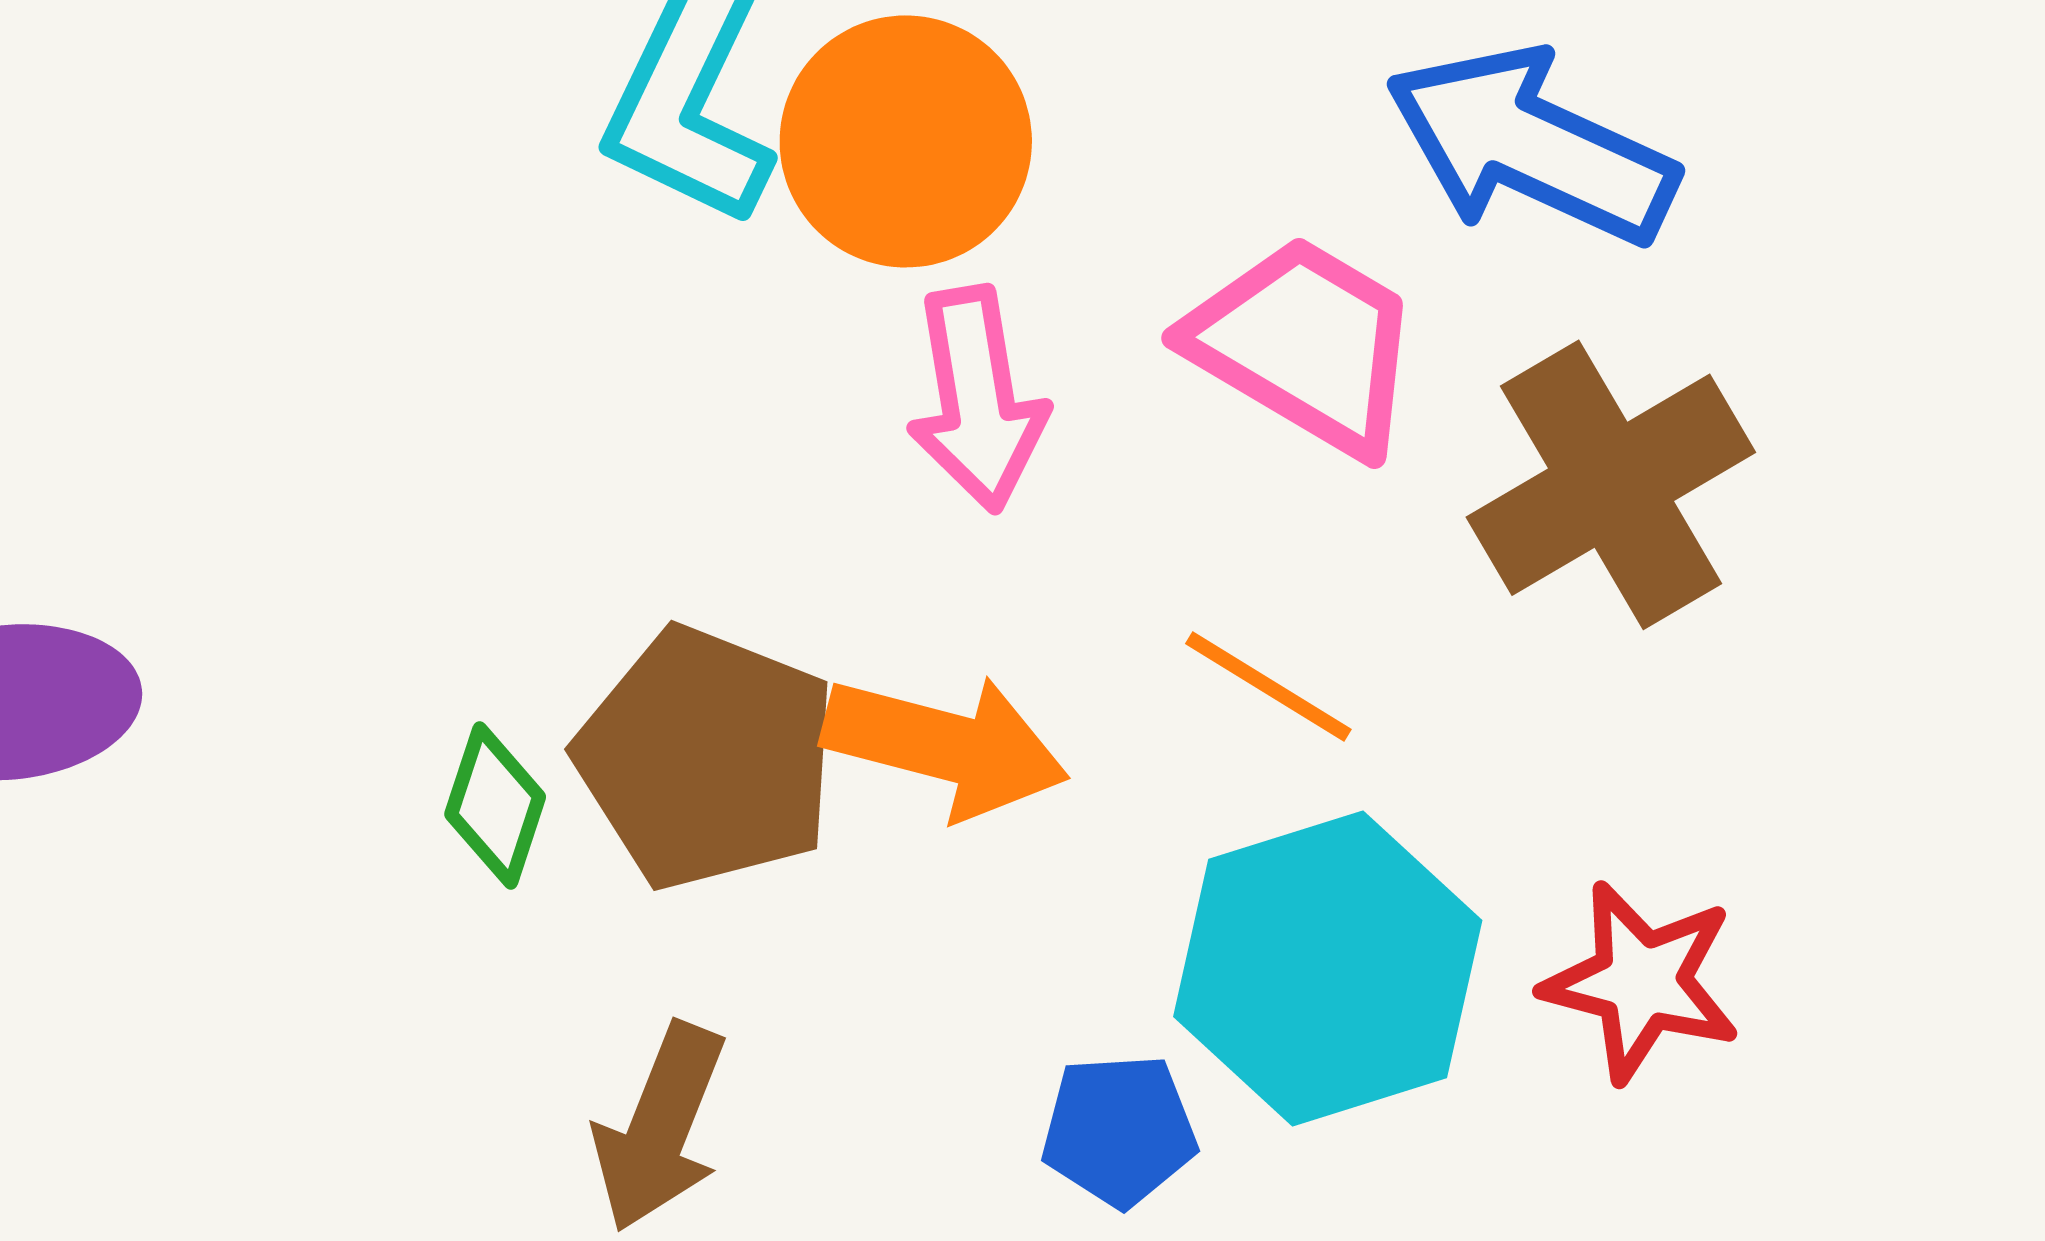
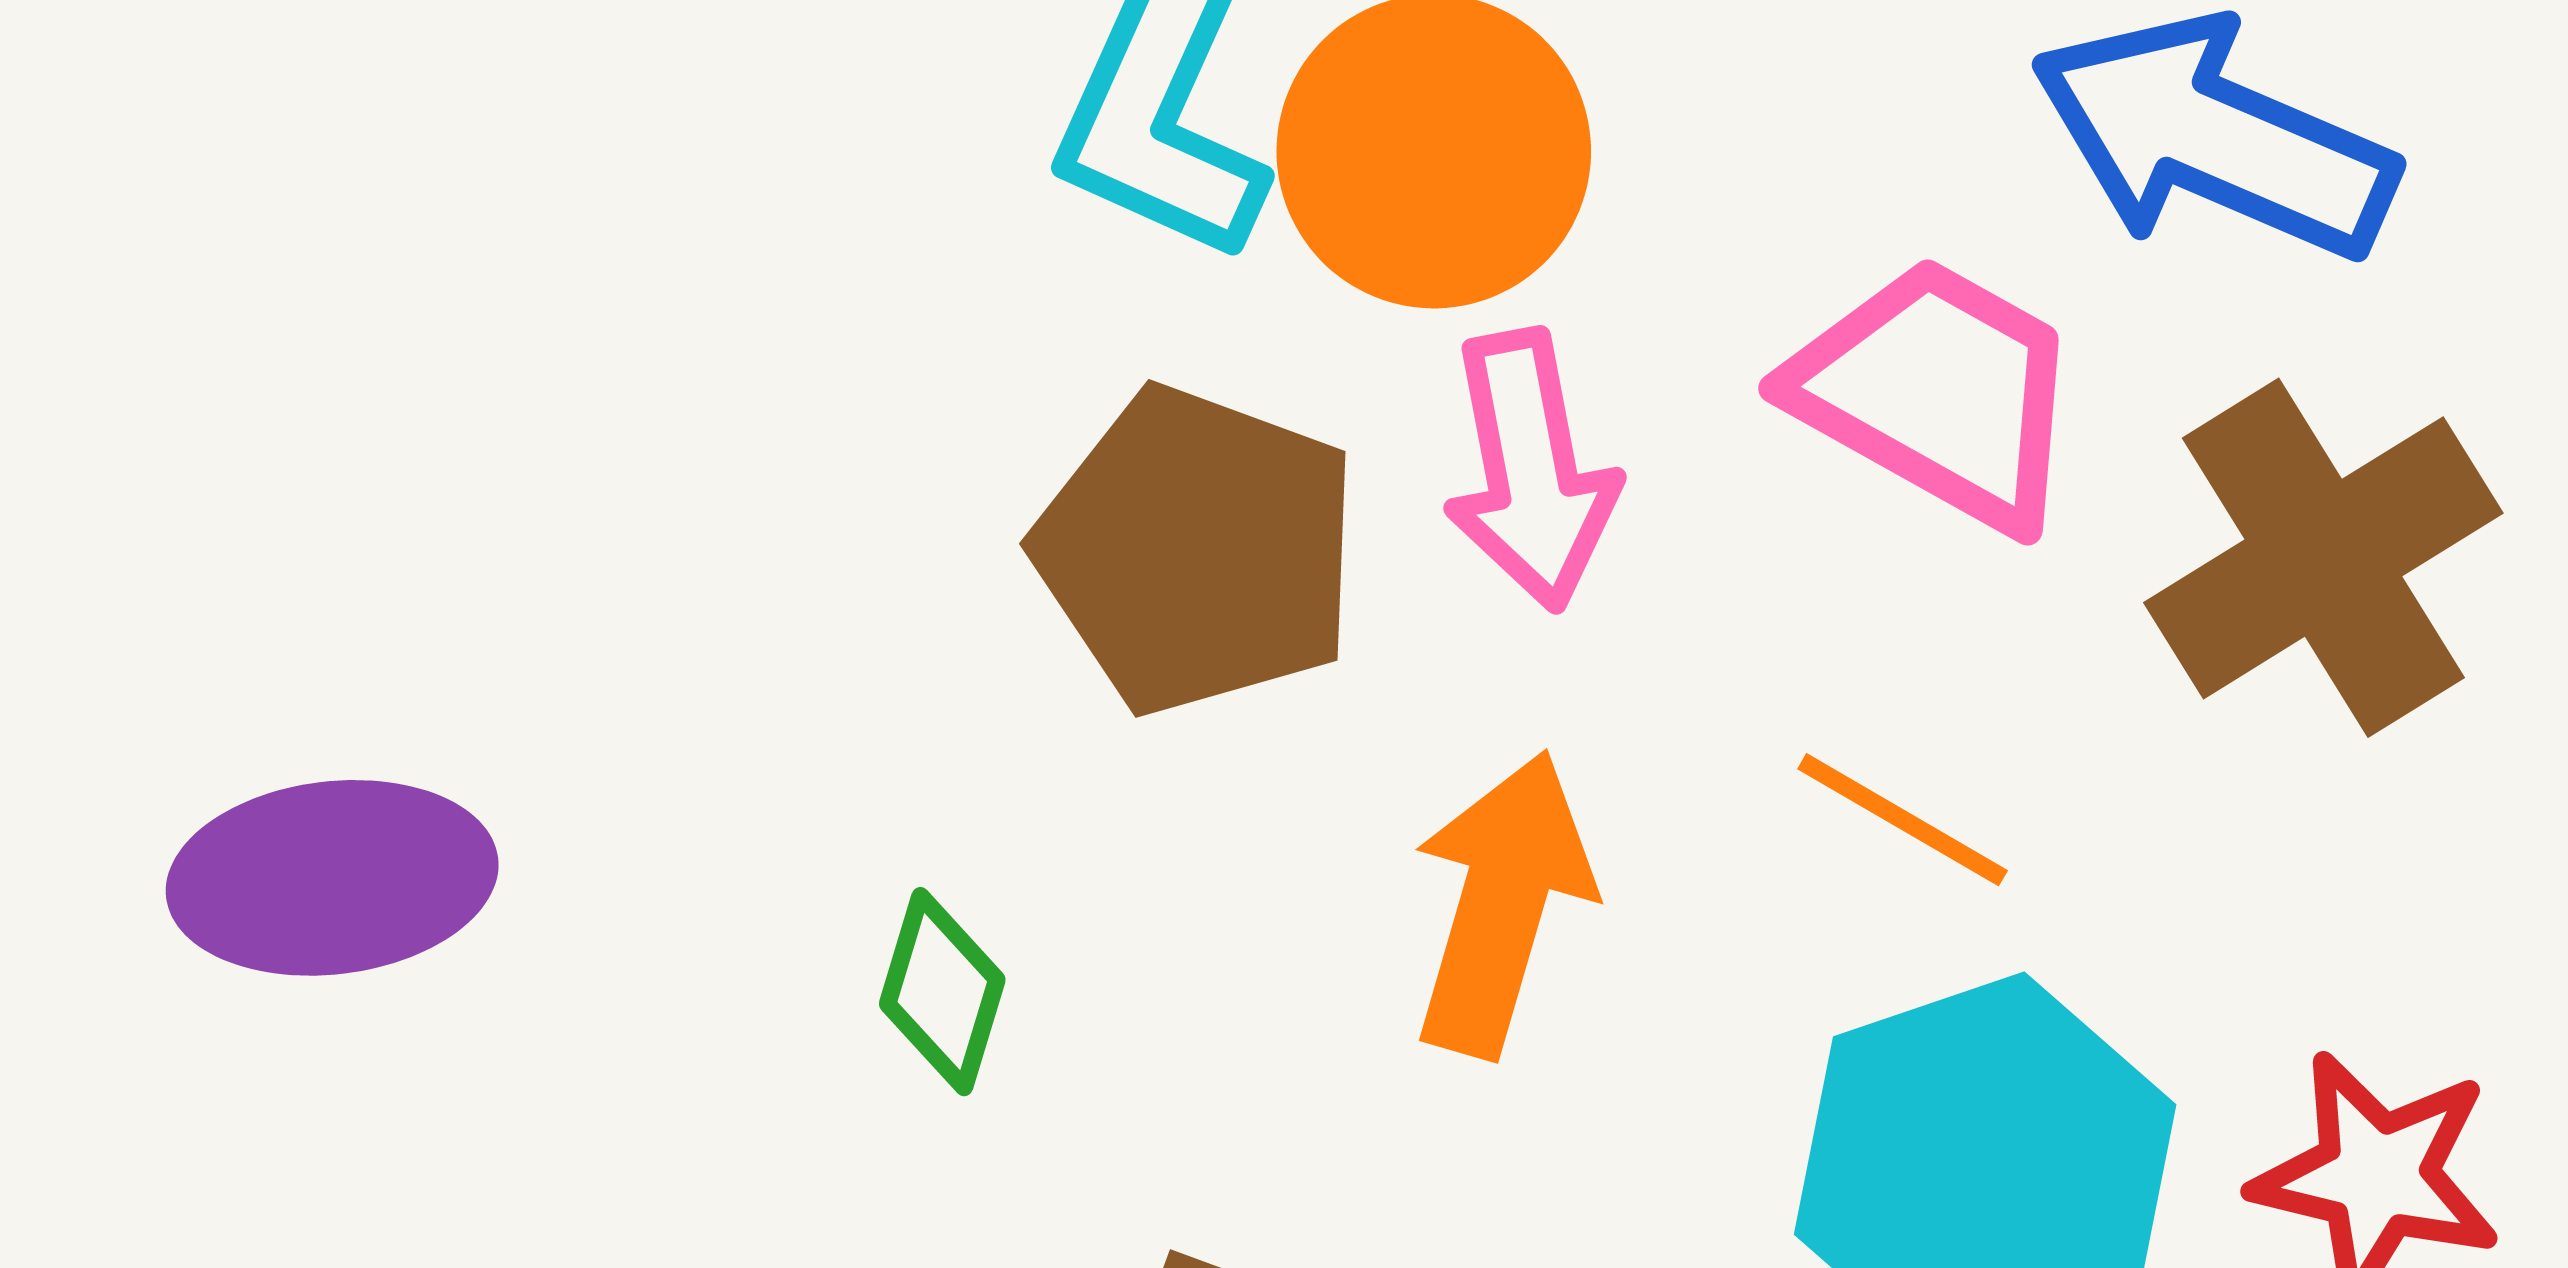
orange arrow: (945, 746) -> (1502, 904), turned -87
brown pentagon: (707, 758) -> (1197, 550), moved

